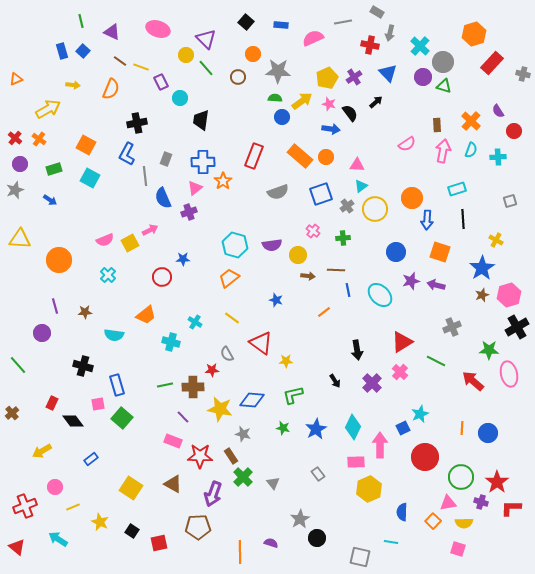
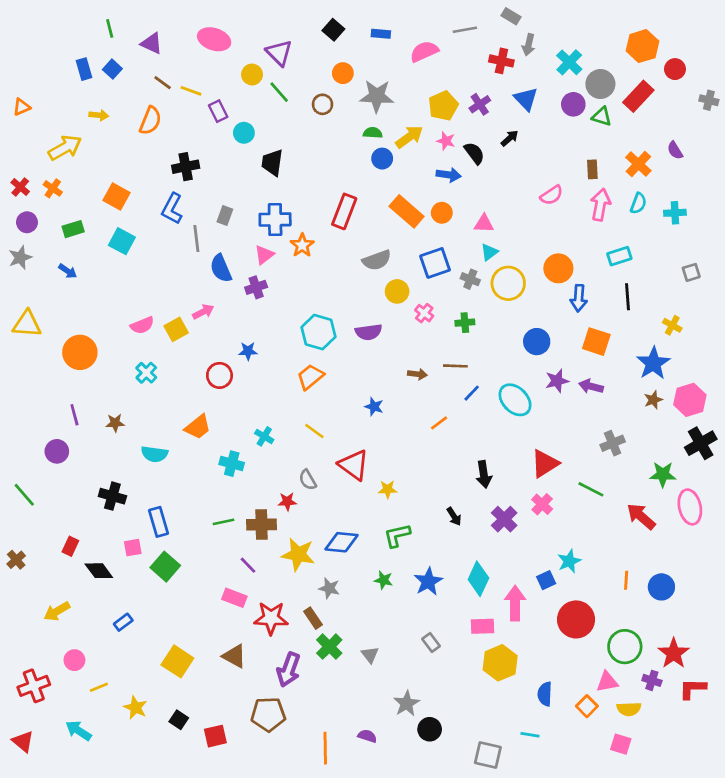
red rectangle: (492, 63) -> (638, 96), moved
red circle: (514, 131) -> (675, 69), moved
gray cross: (347, 206) -> (470, 279), turned -32
yellow circle: (298, 255) -> (397, 291), moved
blue line: (348, 290) -> (472, 393), turned 56

